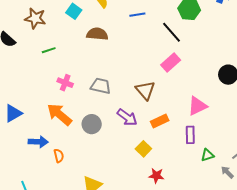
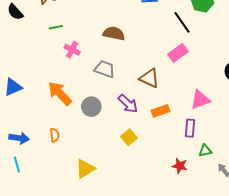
brown semicircle: (97, 34) -> (114, 33), moved
pink cross: (65, 83) -> (72, 50), moved
brown triangle: (145, 90) -> (149, 78), turned -30
blue arrow: (38, 142) -> (19, 138), moved
yellow square: (143, 149) -> (129, 137), moved
red star: (156, 176) -> (180, 166), moved

